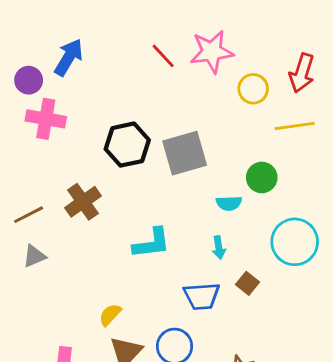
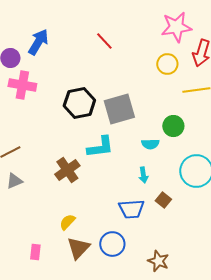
pink star: (212, 52) -> (176, 27), moved
brown cross: (83, 202) -> (67, 170), moved
cyan L-shape: (152, 243) -> (100, 147), moved

